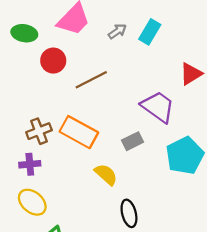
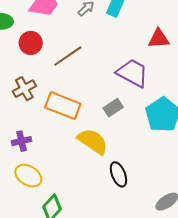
red triangle: (191, 74) -> (159, 39), turned 35
brown cross: (39, 131) -> (24, 89), moved
yellow semicircle: (106, 174) -> (93, 141), size x1.4

